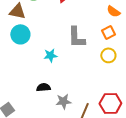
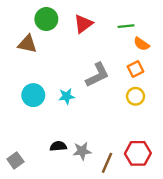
cyan circle: (20, 34) -> (33, 95), moved
gray L-shape: (76, 37) -> (97, 75), turned -115
black semicircle: (43, 87) -> (58, 146), moved

